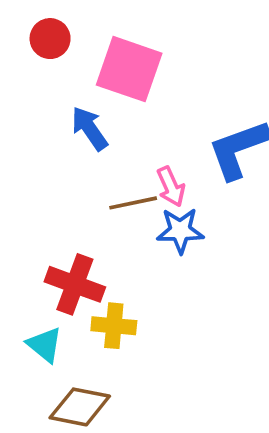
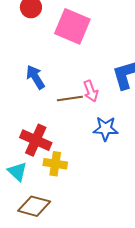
blue arrow: (89, 128) -> (35, 77), moved
blue star: (180, 231) -> (106, 129), moved

